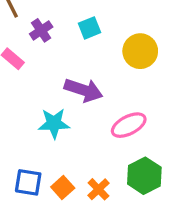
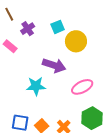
yellow circle: (140, 51) -> (76, 41), moved

